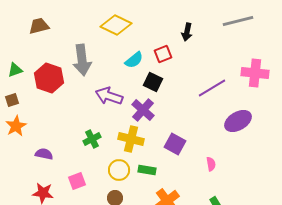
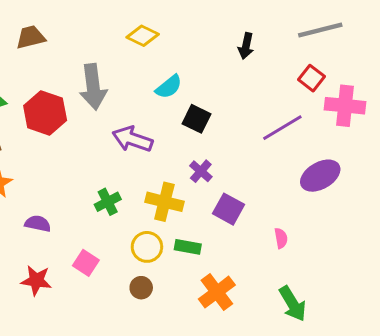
yellow diamond: (116, 25) -> (143, 36), size x0.7
red square: (163, 54) -> (312, 78), moved, turned -30
purple cross: (143, 110) -> (201, 171), moved, size x0.7
pink square: (77, 181) -> (86, 263), turned -36

